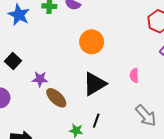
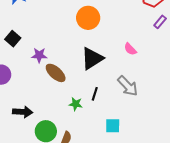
pink semicircle: (134, 75) -> (130, 49), turned -40
gray arrow: (146, 116) -> (128, 86), moved

